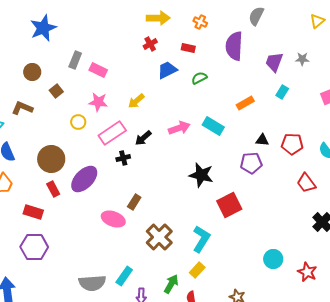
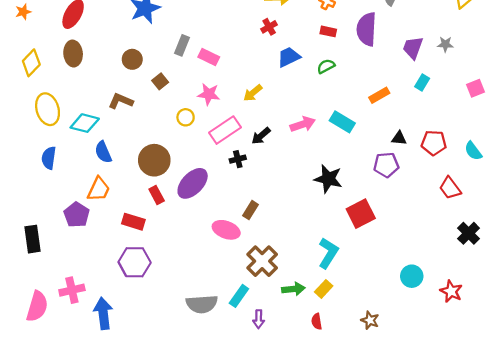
red rectangle: (188, 48) -> (328, 31), moved
brown cross: (159, 237) -> (262, 261), moved
green arrow: (171, 284) -> (293, 289), moved, turned 54

